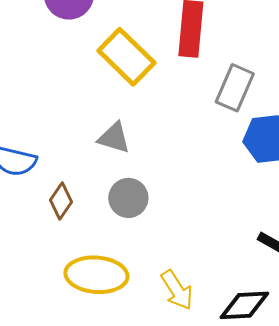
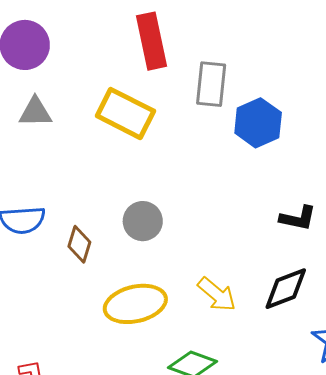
yellow rectangle: (126, 57) -> (125, 113), moved
gray triangle: (114, 138) -> (35, 112), moved

